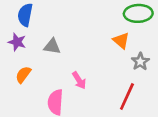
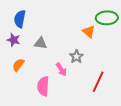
orange triangle: (121, 41) -> (89, 32), moved
gray star: (140, 62) -> (76, 57), moved

